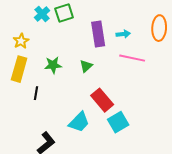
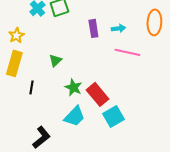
purple rectangle: (98, 34) -> (93, 28), size x0.7
green star: (53, 65) -> (73, 87), moved, turned 30
green triangle: (86, 66) -> (55, 60), moved

